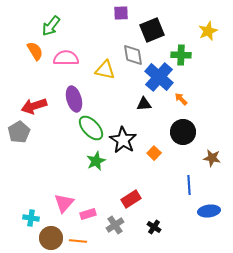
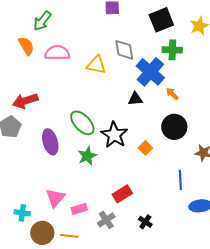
black square: (152, 30) -> (161, 20), moved
purple ellipse: (74, 99) -> (50, 142), moved

